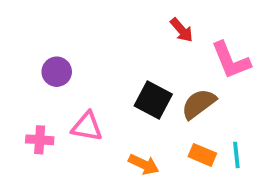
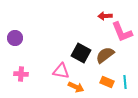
red arrow: (182, 30) -> (105, 16), moved, turned 128
purple circle: (57, 72) -> (15, 38), moved
pink triangle: (87, 127) -> (61, 71), moved

